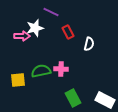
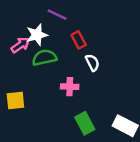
pink arrow: (22, 36) -> (20, 45), turned -35
white semicircle: (89, 44) -> (92, 63), moved, turned -40
green semicircle: (41, 71) -> (44, 58), moved

